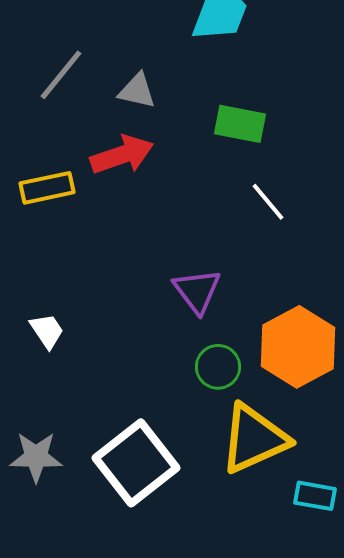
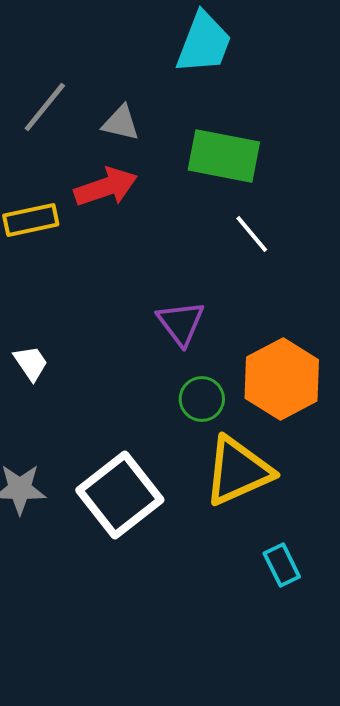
green rectangle: (240, 124) -> (224, 156), size x1.4
cyan rectangle: (315, 496) -> (282, 565), moved, turned 54

